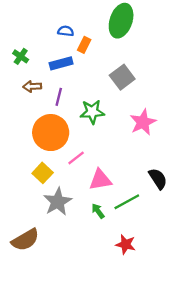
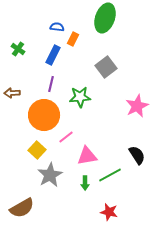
blue rectangle: (61, 63) -> (53, 55), turned -48
brown arrow: (32, 86) -> (12, 93), moved
pink star: (143, 122) -> (137, 106), moved
green arrow: (98, 211) -> (85, 183), turned -144

